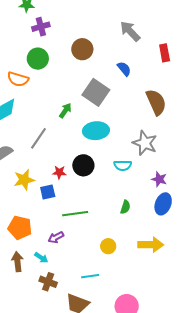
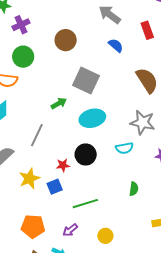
blue semicircle: (124, 69) -> (116, 45), moved
green arrow: (65, 111) -> (59, 103), turned 35
yellow circle: (108, 246) -> (105, 236), moved

